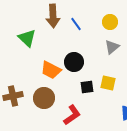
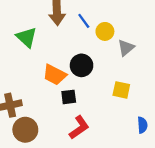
yellow circle: (110, 22) -> (105, 31), moved
black square: (87, 87) -> (69, 97), moved
brown circle: (44, 98) -> (25, 130), moved

